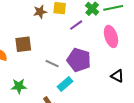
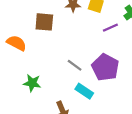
brown square: (23, 44) -> (44, 22), moved
cyan rectangle: (65, 84) -> (84, 91), turned 63

